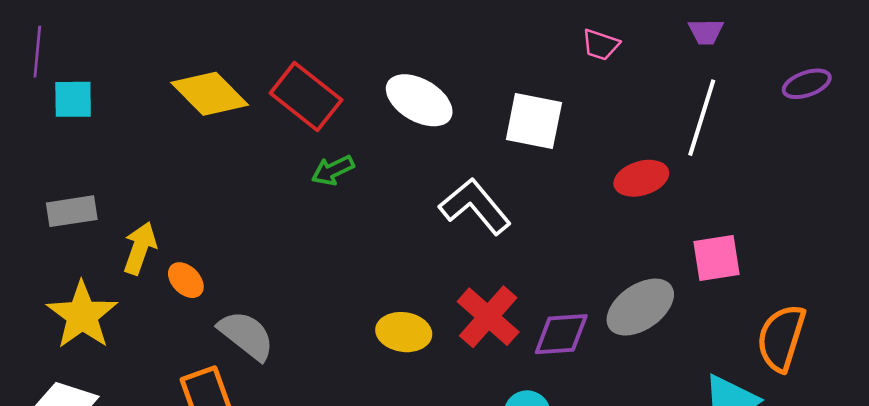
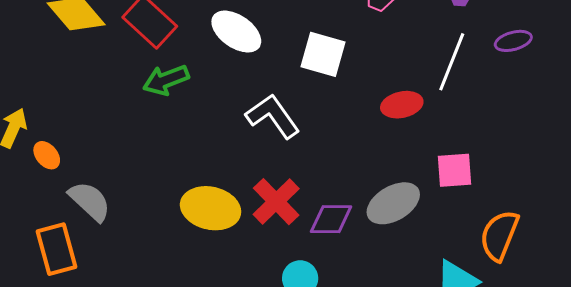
purple ellipse: (807, 84) -> (513, 41), moved
green arrow: (333, 170) -> (166, 80), size x1.4
yellow ellipse: (404, 332) -> (211, 208), size x1.4

